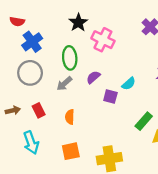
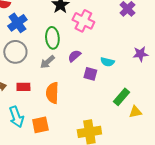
cyan semicircle: (129, 84) -> (107, 62), turned 56
red rectangle: (39, 110) -> (23, 87), turned -64
orange semicircle: (70, 117) -> (52, 93), size x1.5
orange square: (71, 151) -> (40, 125), moved

